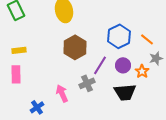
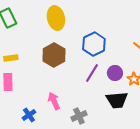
blue hexagon: (119, 36) -> (94, 44), moved
brown hexagon: (75, 47) -> (54, 55), moved
gray cross: (87, 83) -> (79, 116), moved

